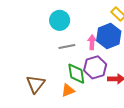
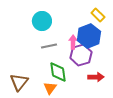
purple hexagon: (95, 67) -> (81, 55), moved
orange triangle: (68, 90) -> (50, 88), turned -32

